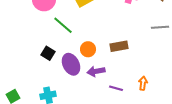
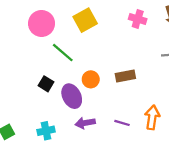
purple arrow: (96, 71) -> (85, 123), moved
orange arrow: (143, 83) -> (152, 117), size x1.5

